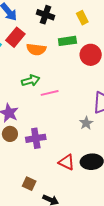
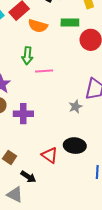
green arrow: (31, 80) -> (27, 56), turned 102
red triangle: (67, 162) -> (50, 155), moved

